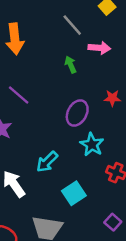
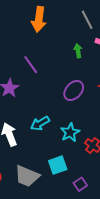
cyan star: (92, 145) -> (70, 132), moved
cyan square: (74, 193) -> (58, 165), moved

